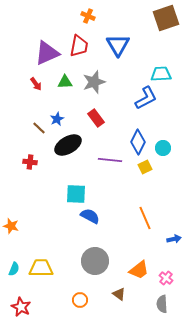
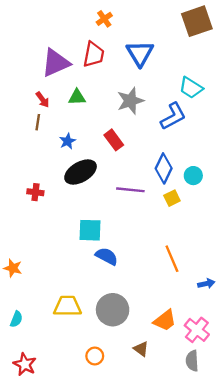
orange cross: (88, 16) -> (104, 19), turned 32
cyan trapezoid: (161, 74) -> (191, 88), turned -145
gray star: (94, 82) -> (130, 101), moved
brown line: (39, 128) -> (38, 122), moved, turned 56
yellow trapezoid: (41, 268) -> (67, 306), moved
pink cross: (166, 278) -> (197, 330), size x1.5

